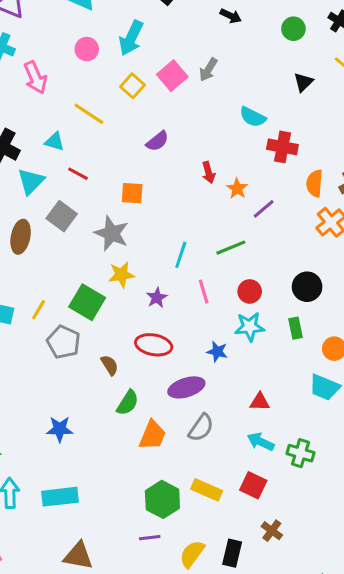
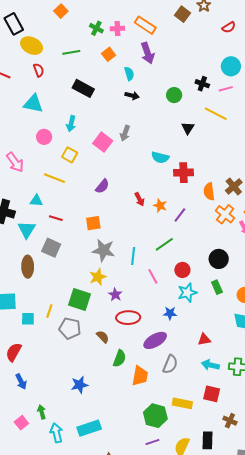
cyan arrow: (131, 38) -> (71, 124), size x0.7
yellow square: (132, 86) -> (70, 155), moved
gray star: (112, 233) -> (104, 250), moved
purple star: (157, 298) -> (115, 295), moved

